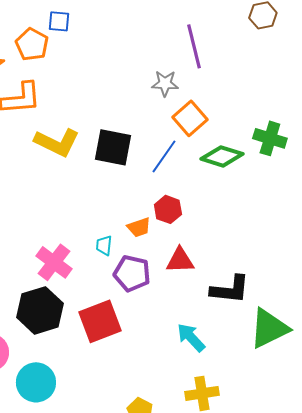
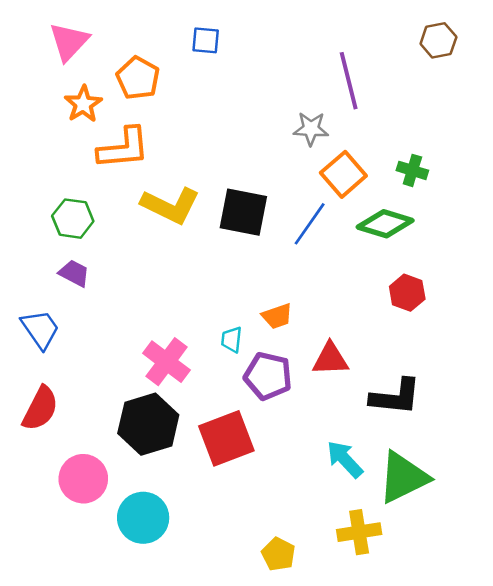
blue square: (59, 21) -> (206, 40), moved
green cross: (270, 138) -> (412, 170), moved, size x0.7
red hexagon: (168, 209) -> (407, 293), moved
green triangle: (269, 328) -> (403, 477), moved

